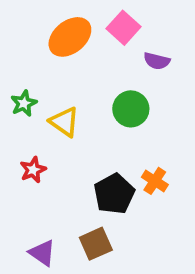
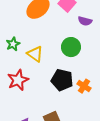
red star: (33, 170) -> (18, 80), size x1.5
black pentagon: (114, 194) -> (62, 80), moved, turned -30

